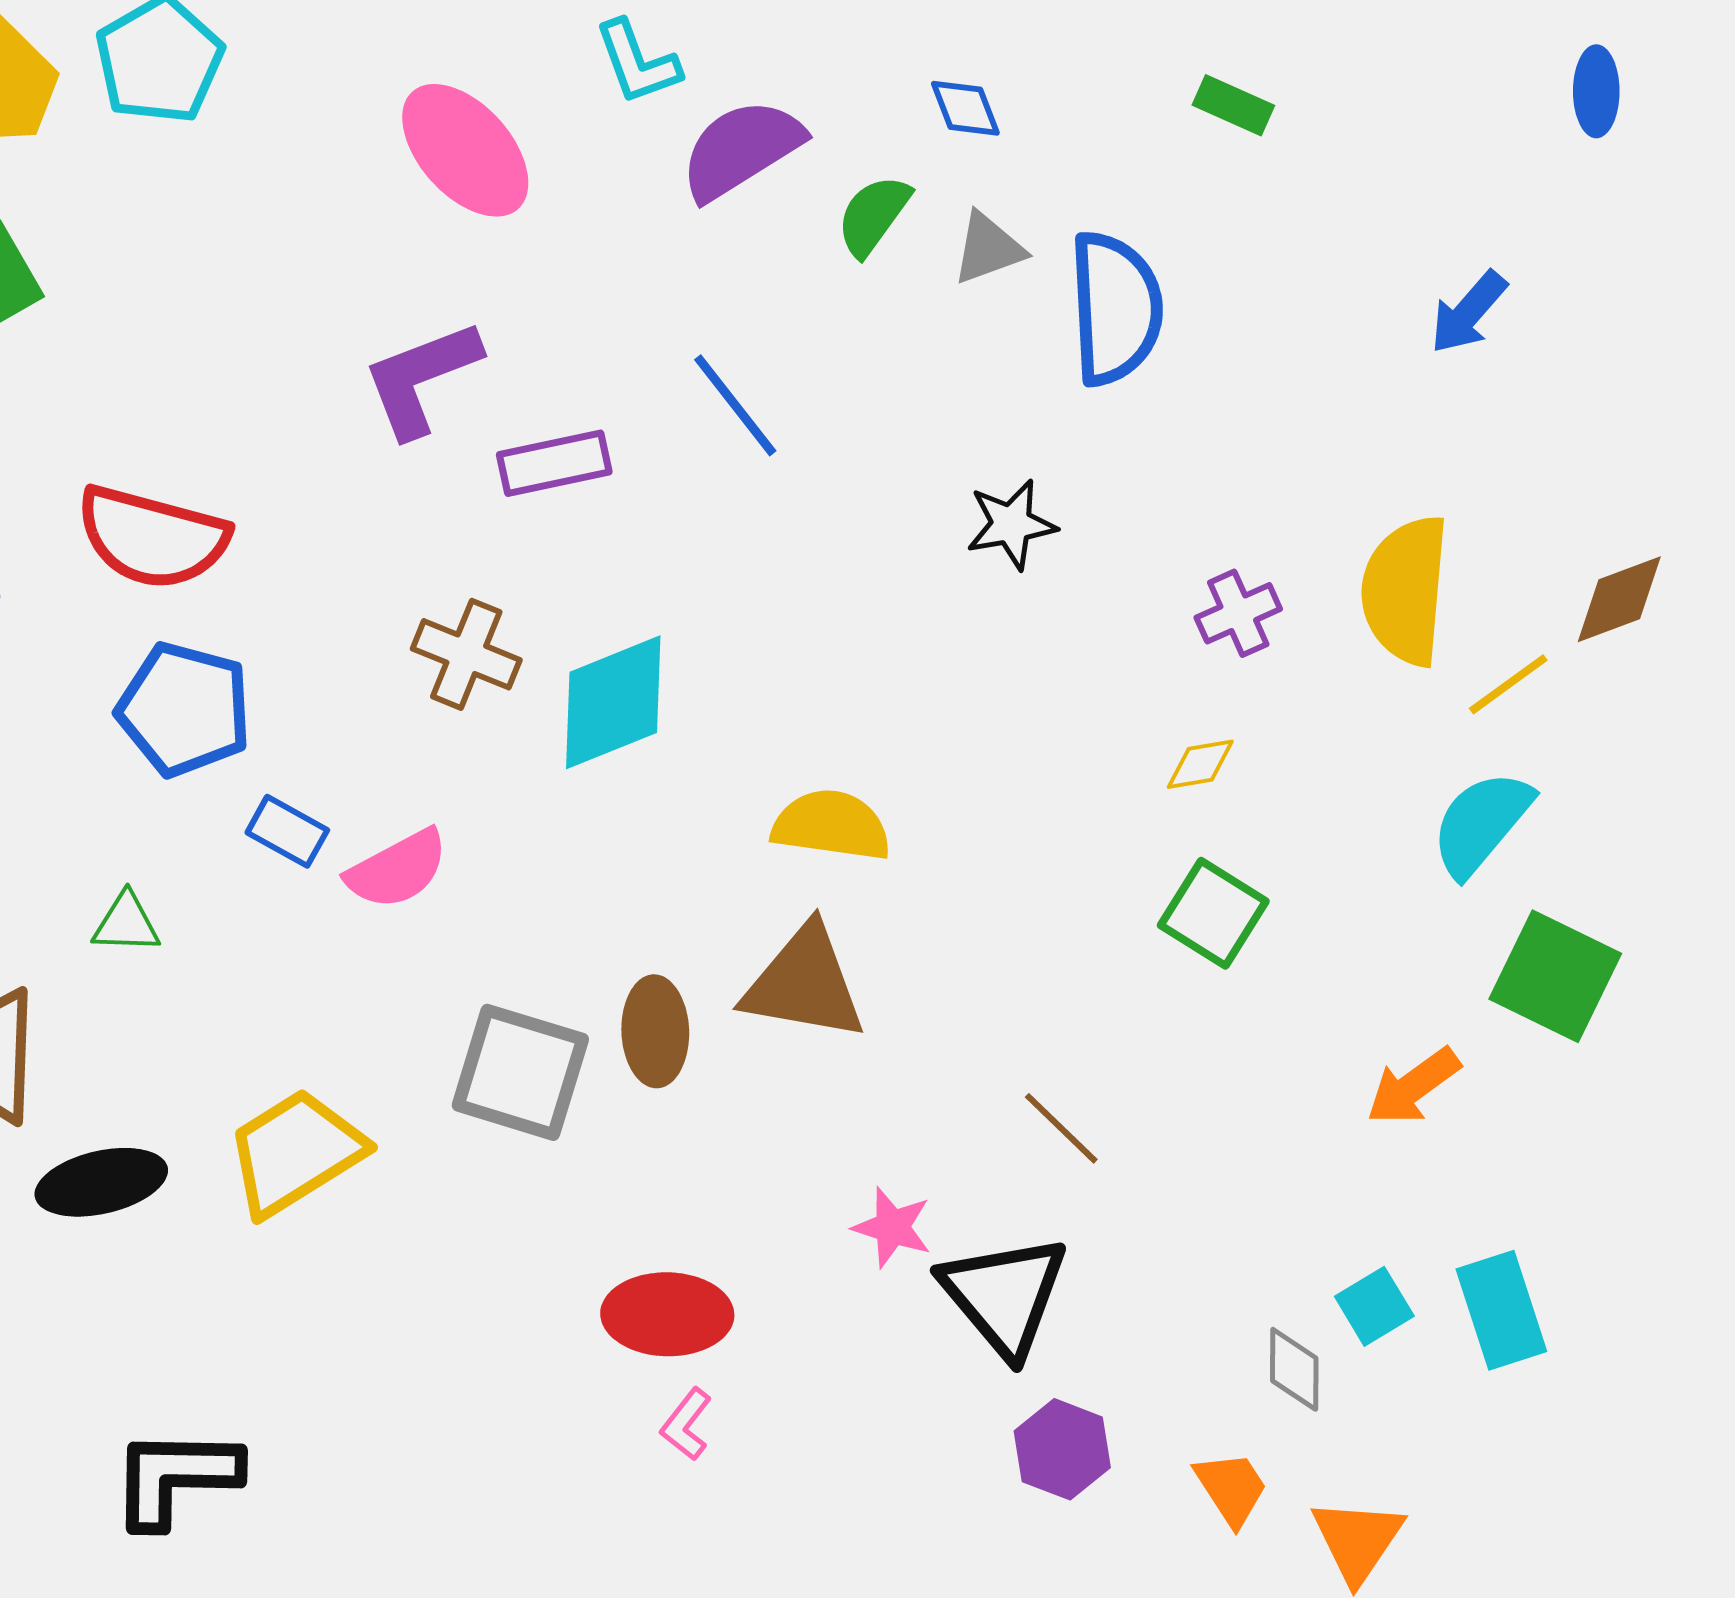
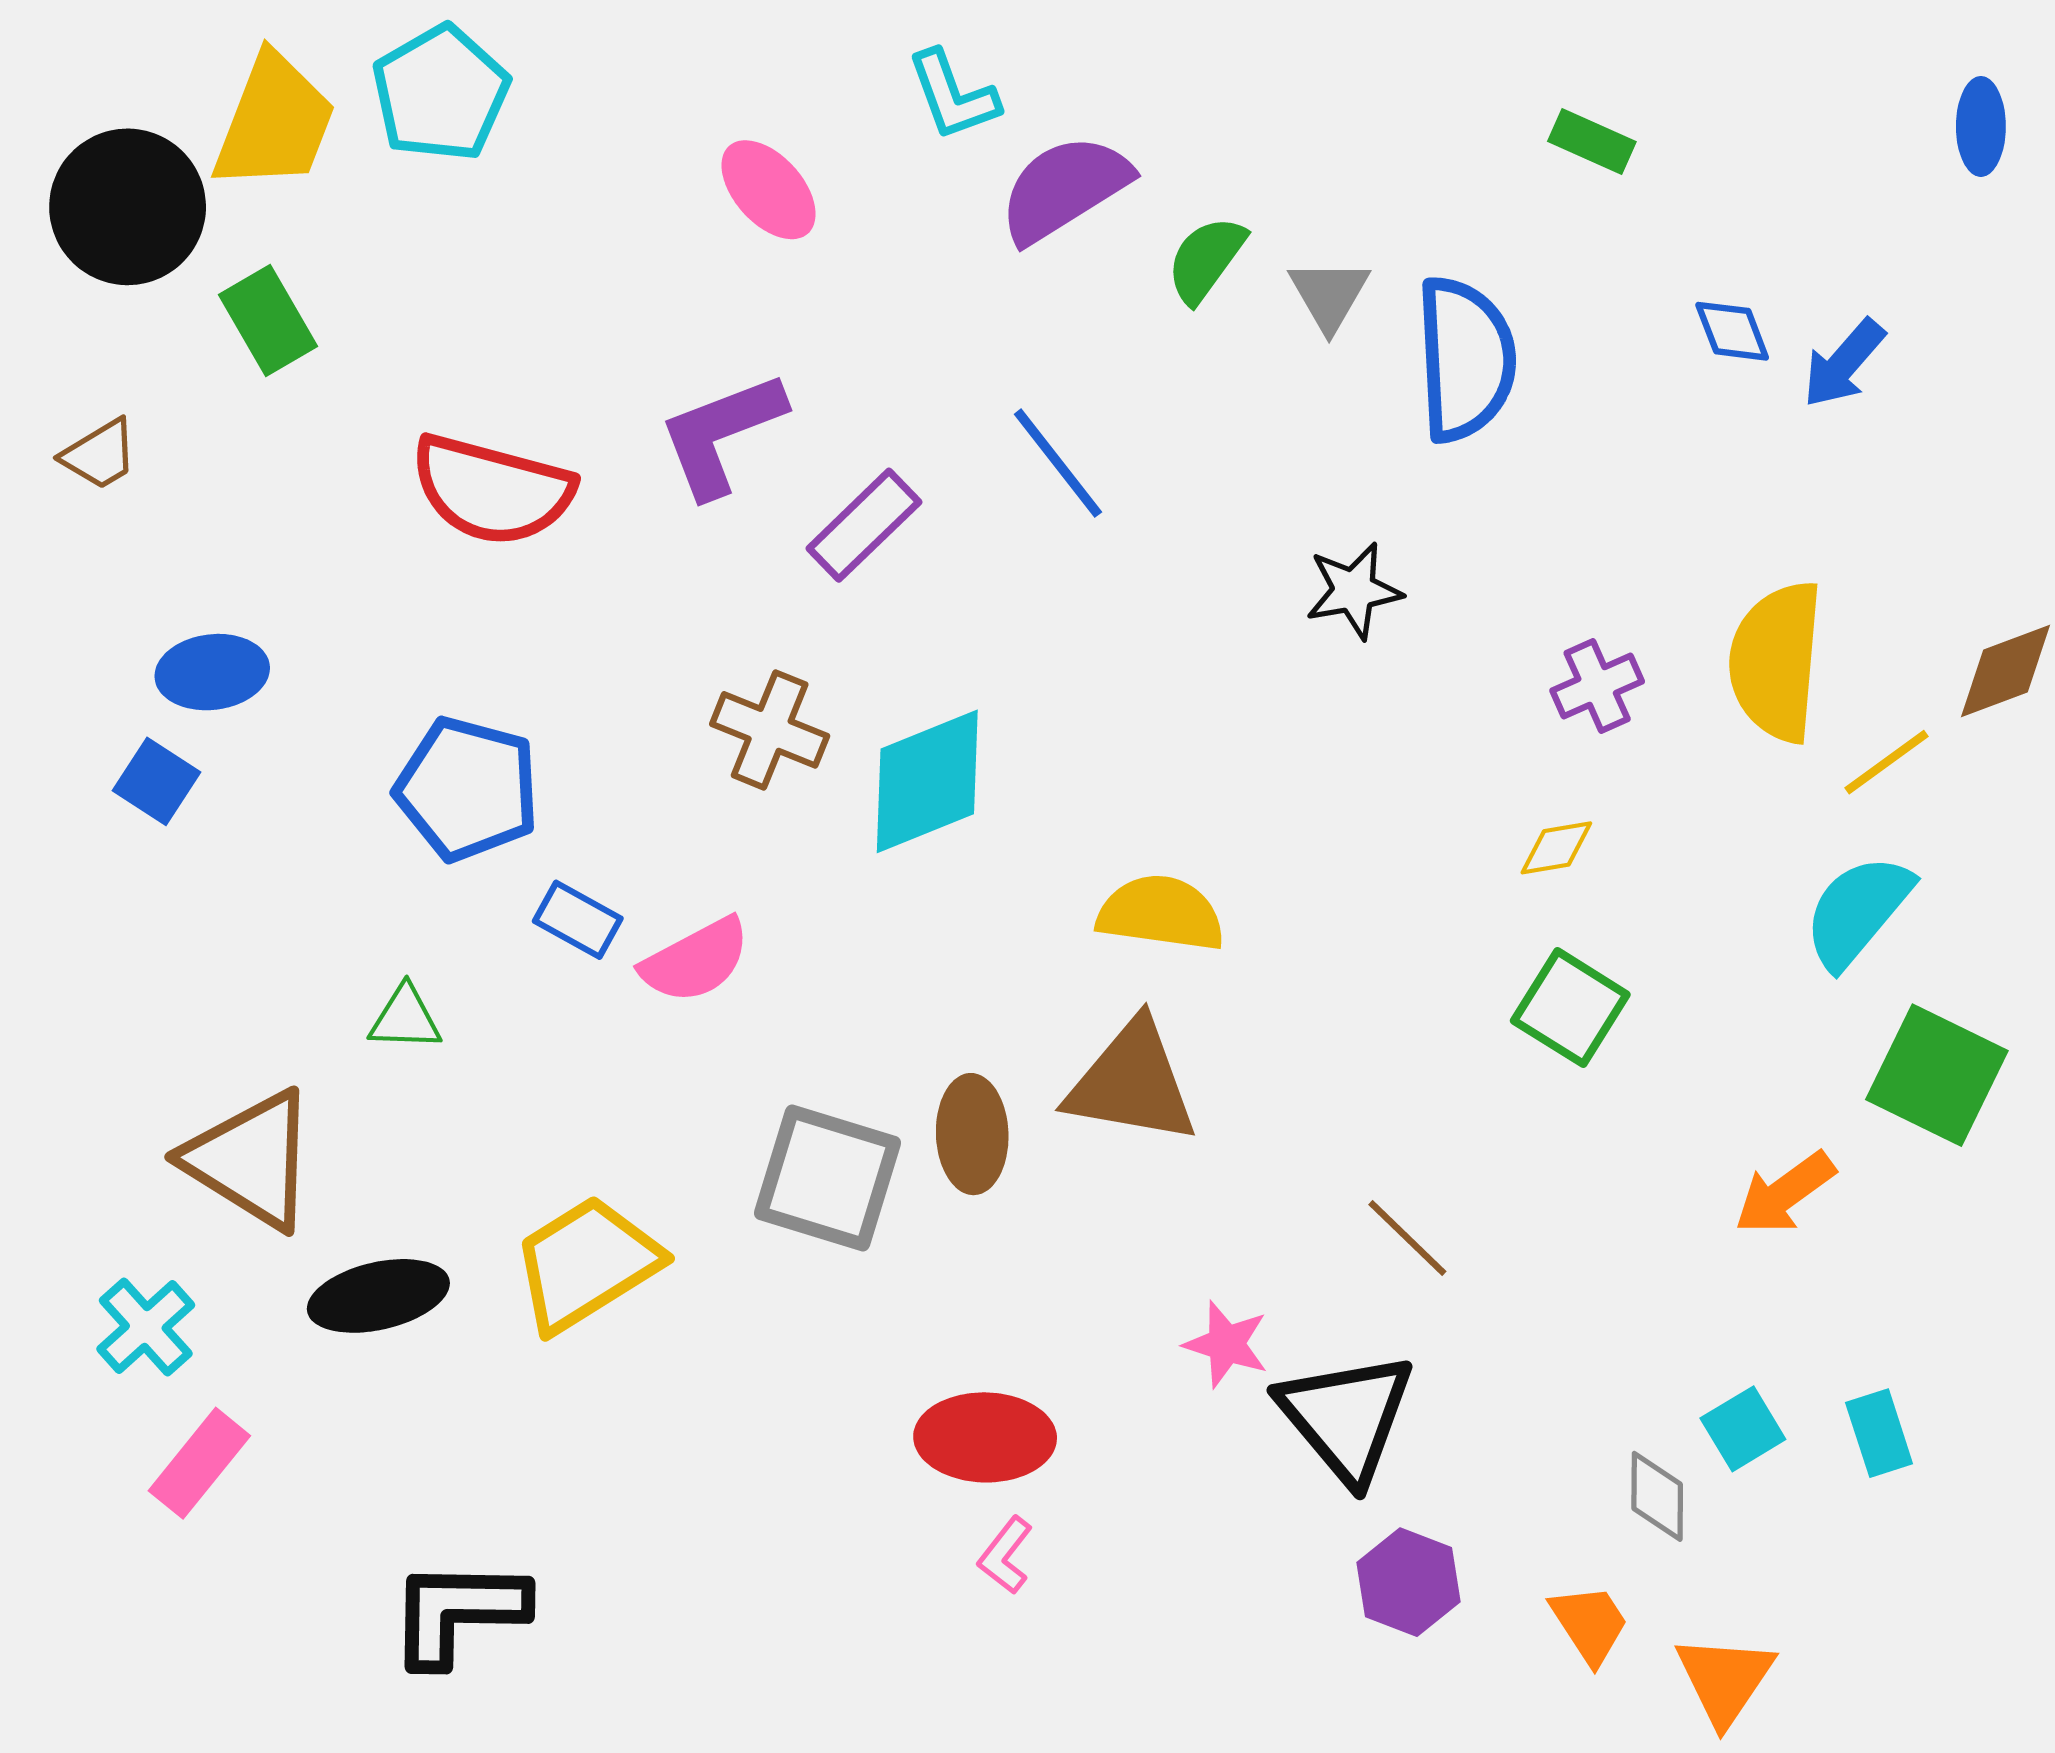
blue diamond: (965, 108) -> (1732, 331), moved
pink ellipse: (465, 150) -> (769, 190), size x0.7
gray triangle: (988, 248) -> (1329, 295), turned -40
purple rectangle: (554, 463) -> (864, 525), turned -32
red semicircle: (152, 537) -> (492, 490), moved
cyan rectangle: (1501, 1310) -> (1879, 1433), size x0.7

